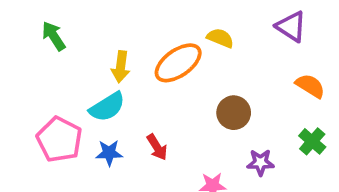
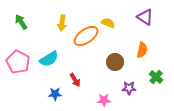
yellow arrow: (121, 67) -> (62, 23), moved
orange semicircle: (310, 86) -> (142, 50), moved, turned 70
pink pentagon: (59, 139) -> (18, 62), moved
blue star: (109, 153) -> (55, 94), moved

